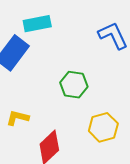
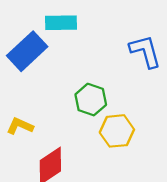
yellow hexagon: (103, 127) -> (117, 131), moved

